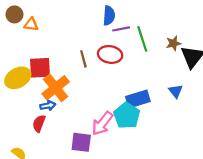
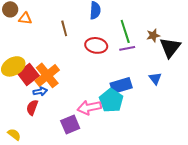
purple line: (121, 29) -> (127, 48), moved
brown line: (83, 59) -> (64, 28), moved
red square: (40, 68) -> (28, 74), moved, turned -35
pink arrow: (102, 123) -> (89, 107), turned 40
purple square: (81, 142) -> (70, 124), turned -30

